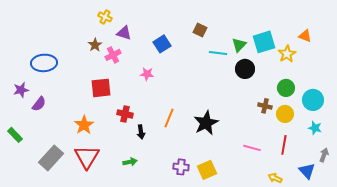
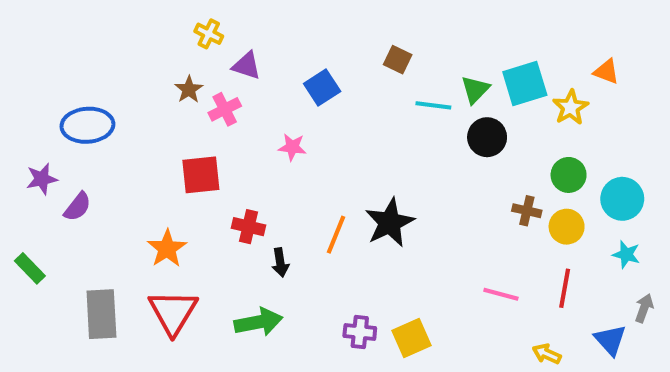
black star: (206, 123) -> (390, 223), moved
gray rectangle: (51, 158) -> (101, 314), turned -45
green arrow: (130, 162) -> (258, 322), size x1.6

